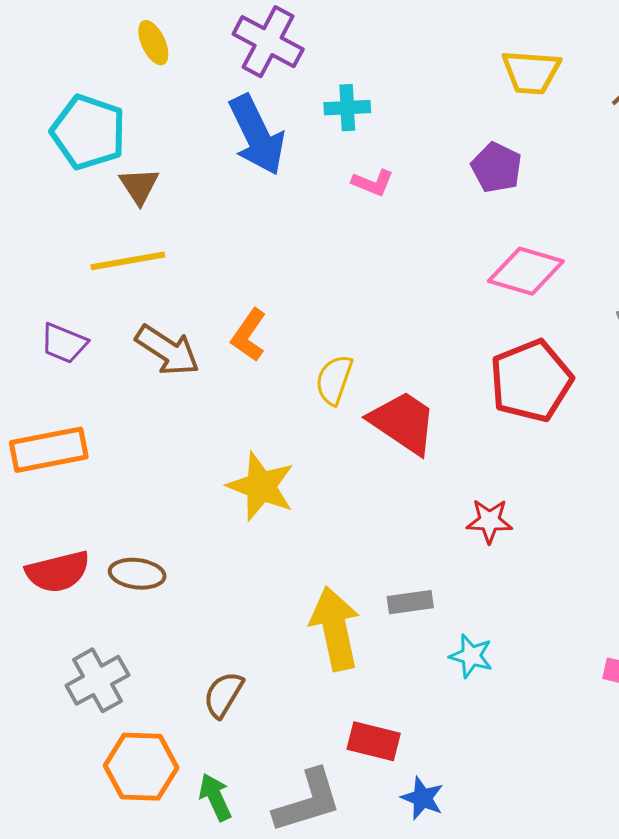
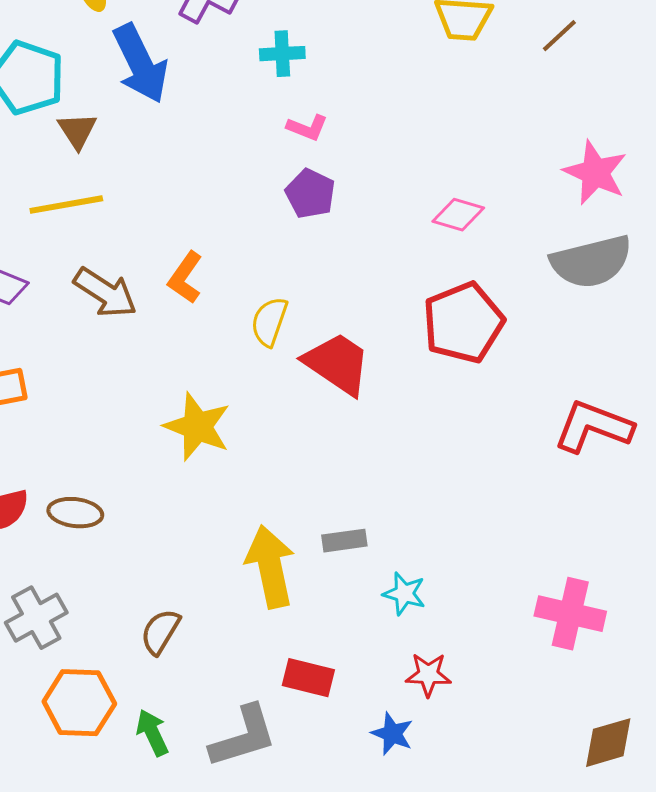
blue arrow: (257, 135) -> (140, 64), moved
purple pentagon: (497, 168) -> (310, 194), moved
pink diamond: (526, 271) -> (458, 215), size x0.7
red star: (489, 521) -> (428, 675), moved
blue star: (422, 798) -> (392, 734), moved

